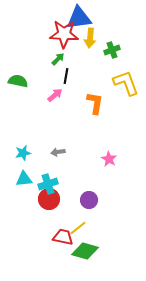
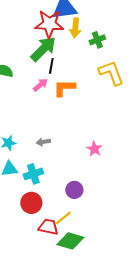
green arrow: (58, 59) -> (43, 49), size x2.0
orange L-shape: (95, 103) -> (64, 88), moved, turned -100
red circle: (49, 199) -> (31, 203), moved

